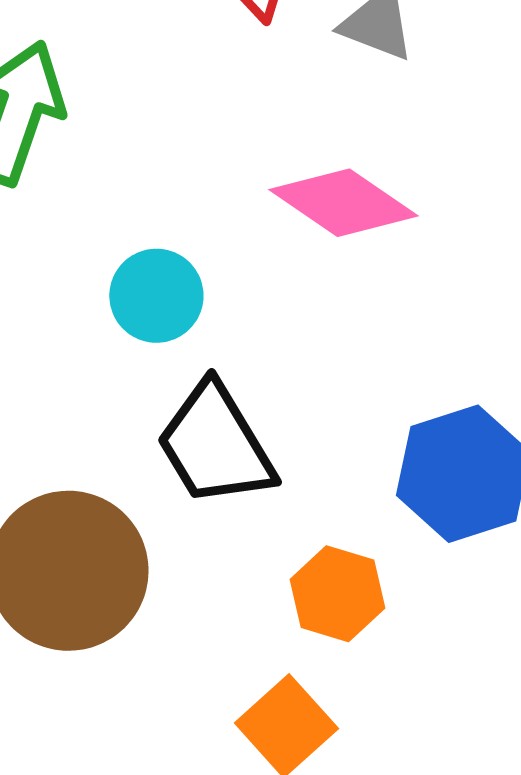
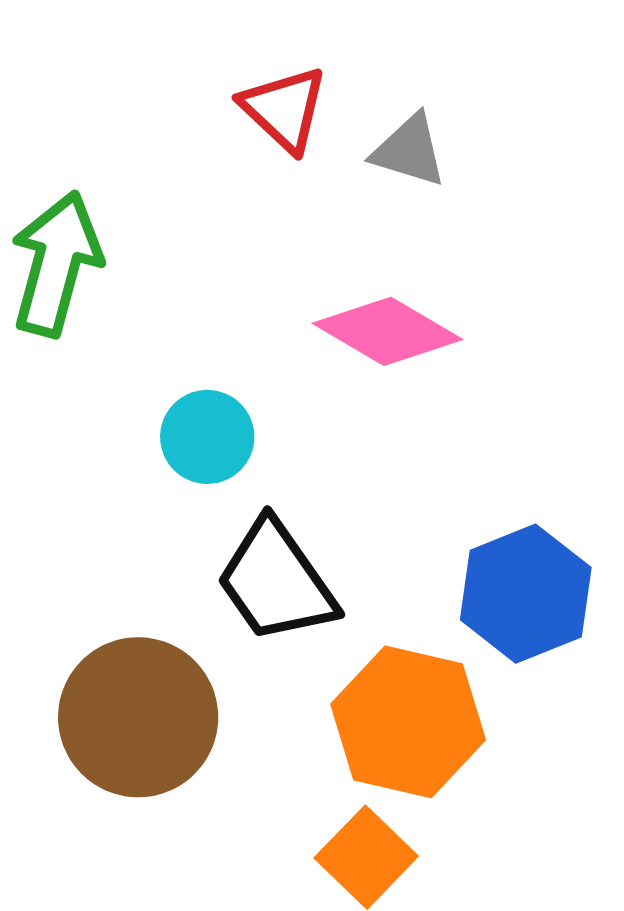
orange hexagon: (337, 594) -> (408, 722), size x1.6

